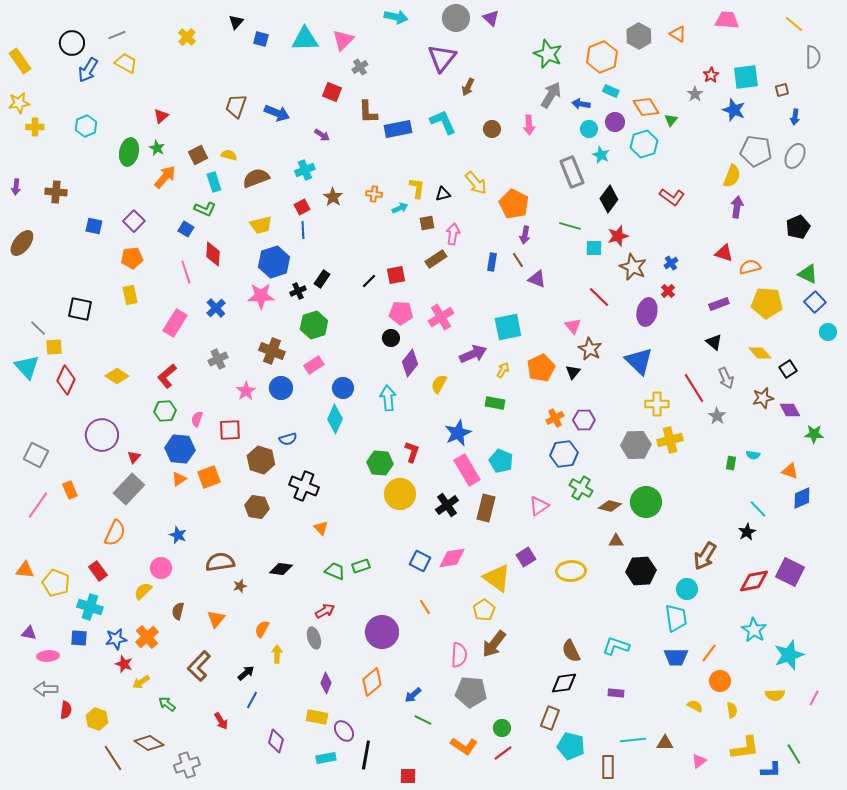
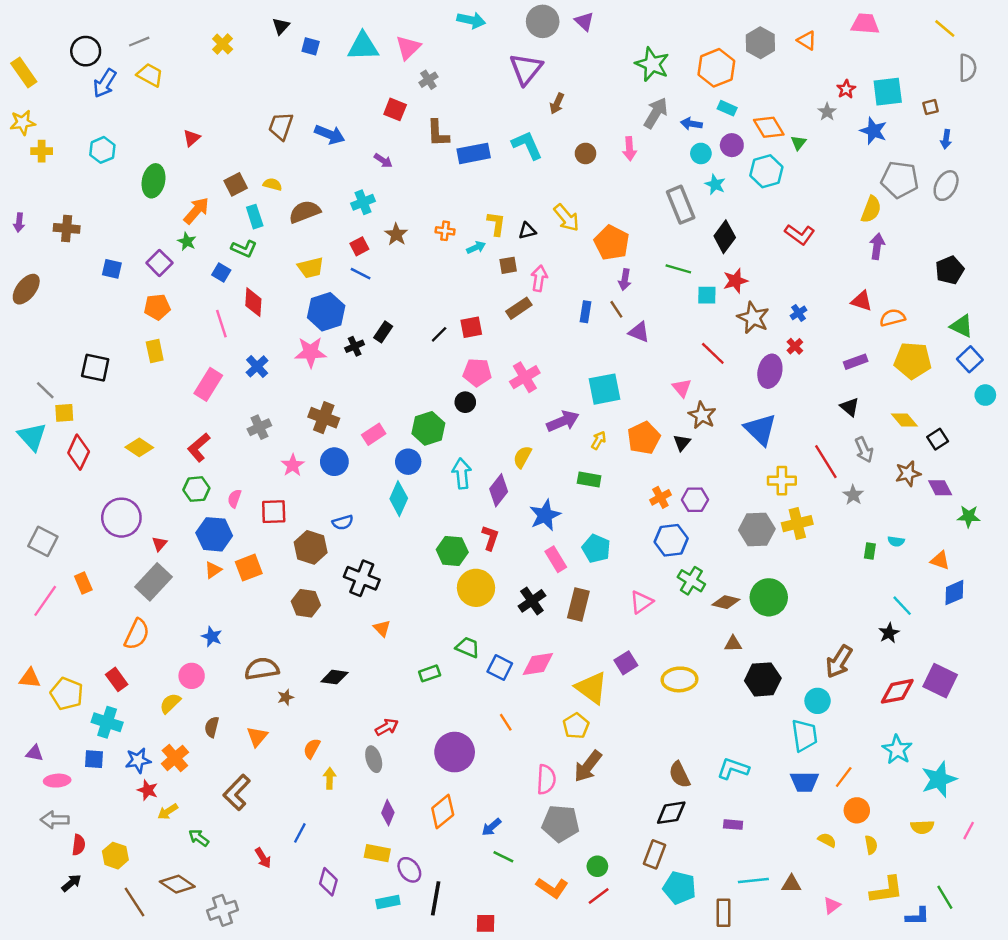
green star: (157, 148) -> (187, 242), moved
blue line: (303, 230) -> (361, 274), turned -60
green hexagon: (314, 325) -> (428, 428), moved
purple diamond: (410, 363) -> (499, 490), moved
pink rectangle: (467, 470) -> (556, 559), size x0.7
green trapezoid: (335, 571) -> (468, 647), moved
black arrow: (246, 673) -> (71, 883), moved

